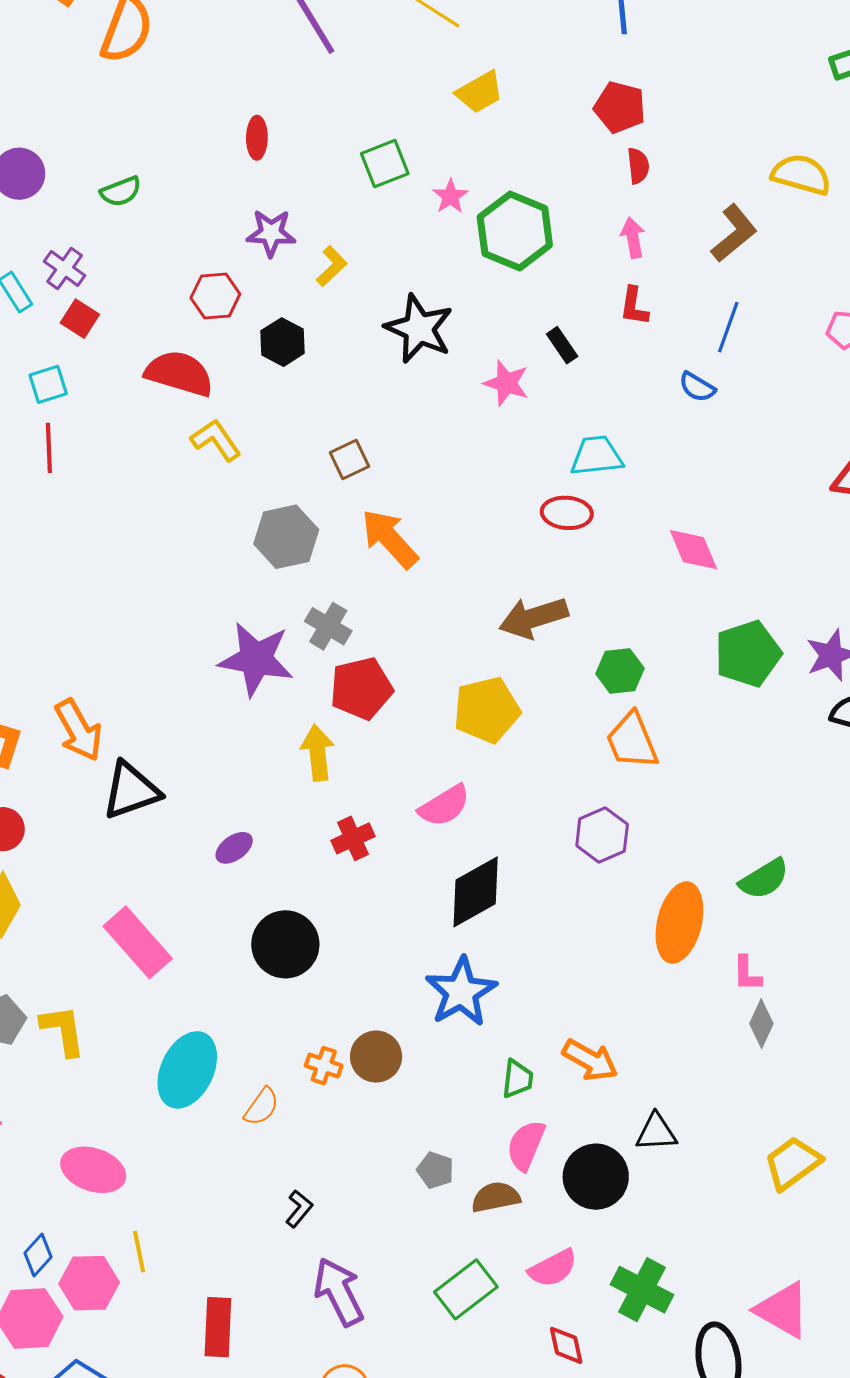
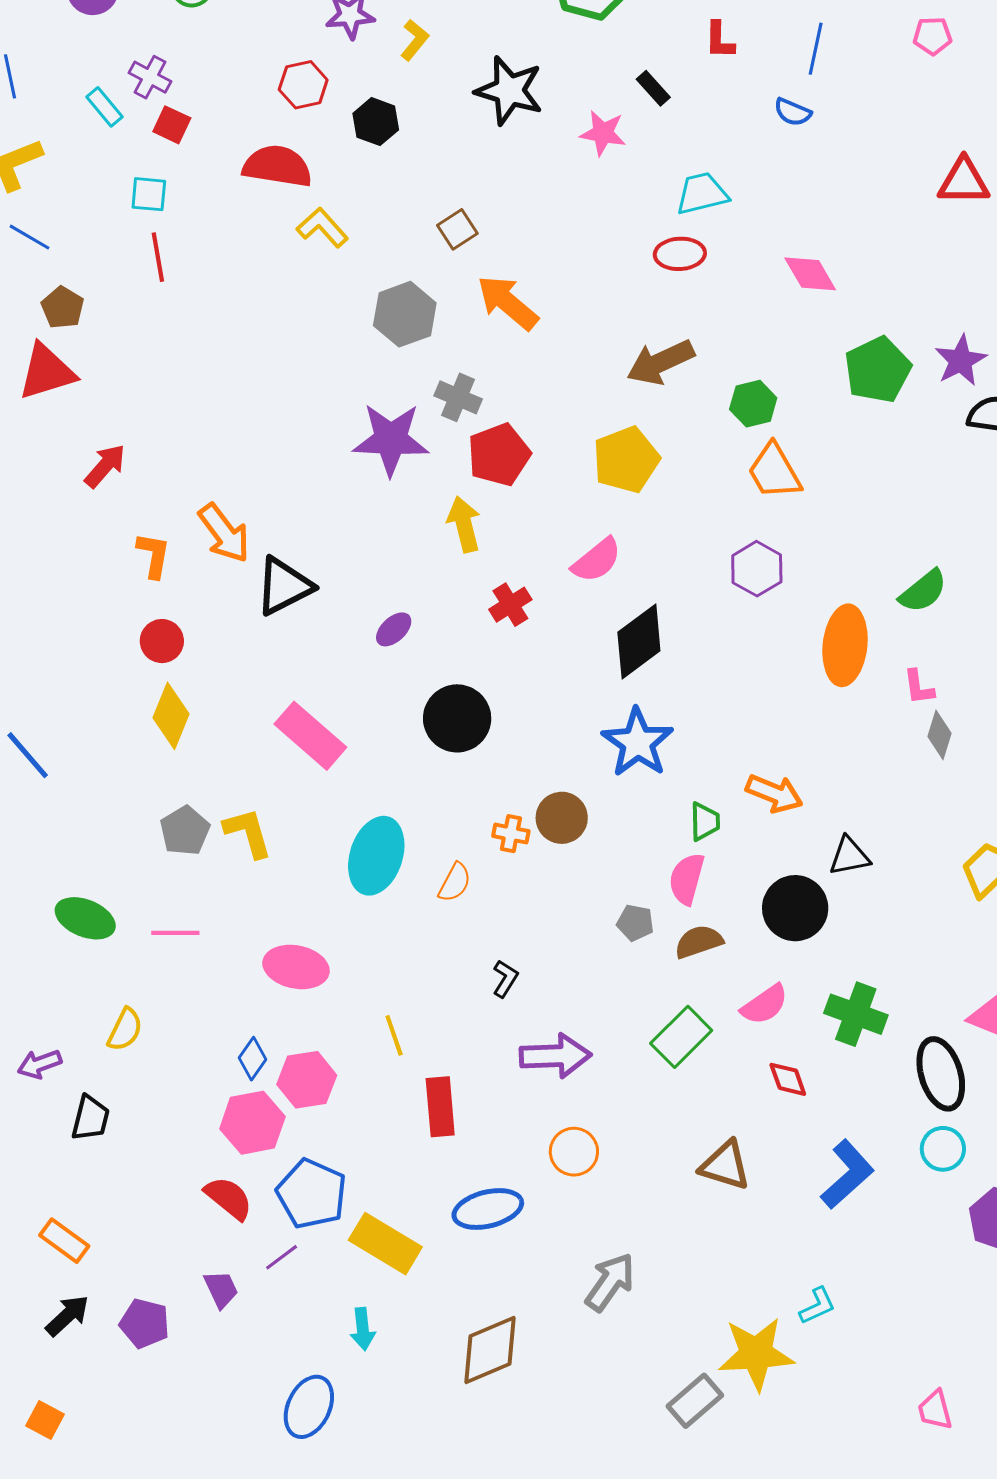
cyan square: (48, 384) -> (149, 194), turned 30
pink semicircle: (526, 1145) -> (687, 879), moved
yellow line: (139, 1252) -> (394, 1035), moved
purple arrow: (339, 1292) -> (555, 1056), turned 122

